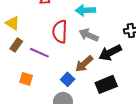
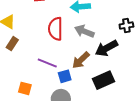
purple line: (39, 53) -> (47, 63), moved
orange square: (26, 79) -> (25, 88), moved
blue square: (68, 79) -> (65, 76), turned 32

